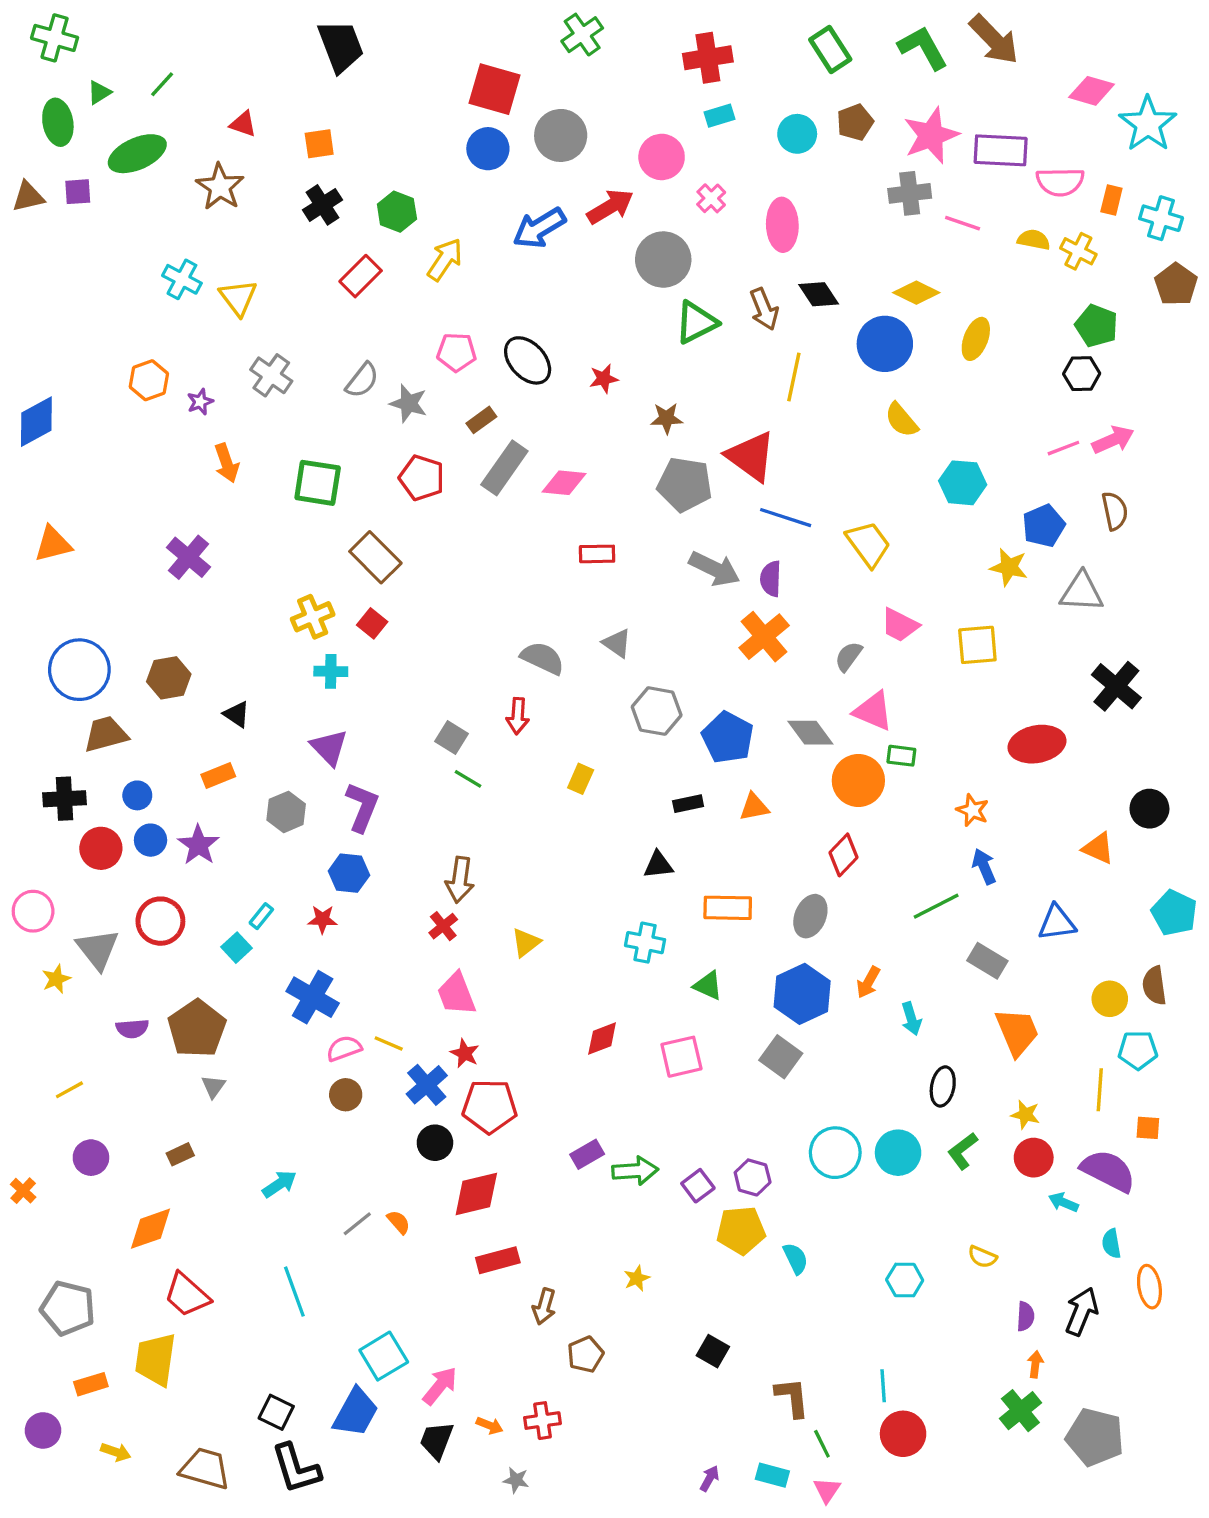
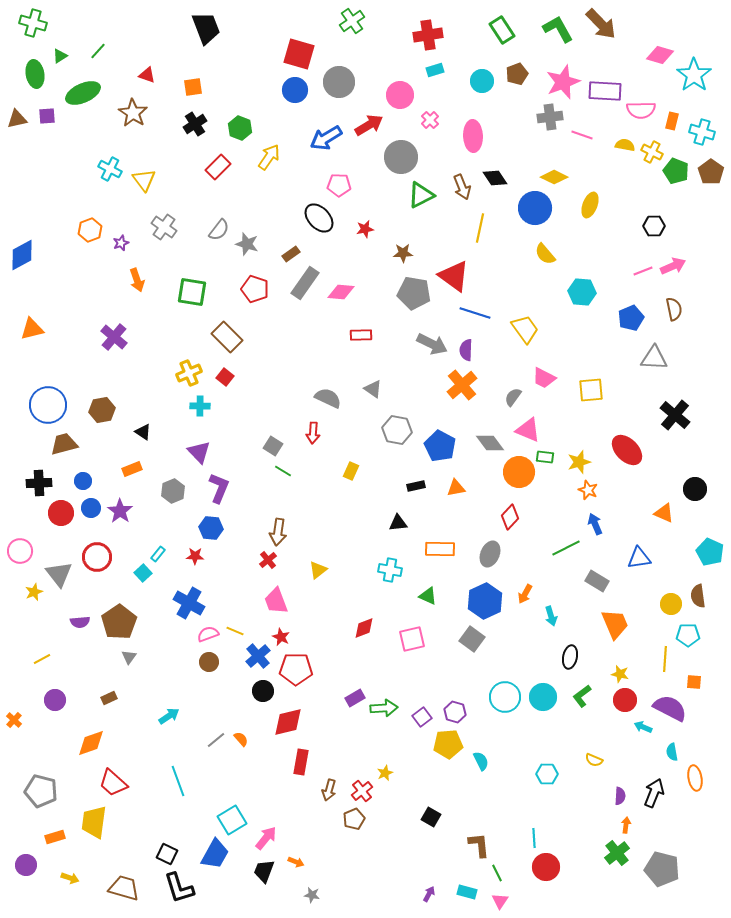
green pentagon: (1097, 326) -> (676, 171), moved
pink pentagon: (456, 352) -> (339, 185), moved
yellow star: (1009, 567) -> (579, 462), moved, turned -30
red ellipse: (1037, 744) -> (627, 450), turned 56
red rectangle: (498, 1260) -> (301, 762), turned -65
red cross: (542, 1421) -> (362, 791), moved, turned -30

